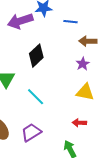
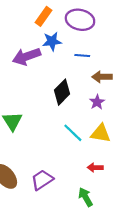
black diamond: (36, 56) -> (62, 92), moved
cyan line: (36, 97) -> (73, 133), moved

